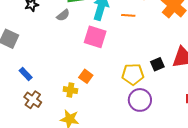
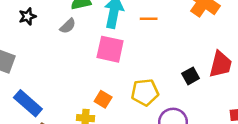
blue rectangle: (26, 74) -> (28, 103), size x1.6
yellow pentagon: (133, 74) -> (145, 92), moved

